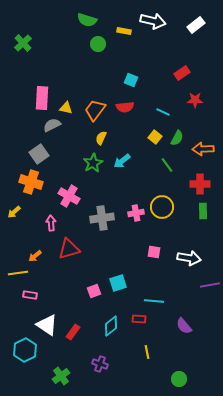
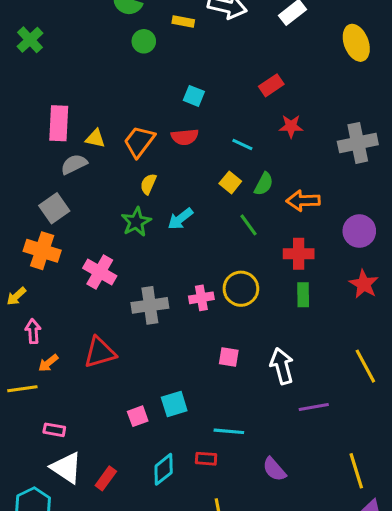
pink arrow: (51, 223) -> (33, 331), moved
white arrow: (189, 258) -> (282, 366), turned -115
pink rectangle: (30, 295) -> (54, 430), moved

